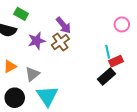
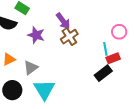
pink circle: (122, 24) -> (119, 32), moved
purple star: (37, 41) -> (36, 35), turned 30
brown cross: (60, 42) -> (69, 37), moved

